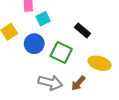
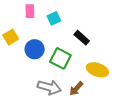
cyan square: (43, 19) -> (54, 18), moved

